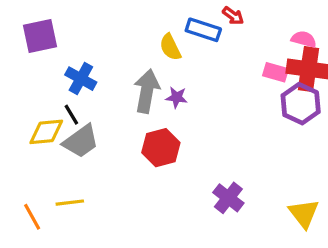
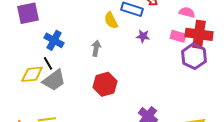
pink semicircle: (304, 39) -> (187, 12), moved
gray arrow: (147, 91) -> (96, 48), size x0.6
purple star: (177, 97) -> (143, 36), moved

